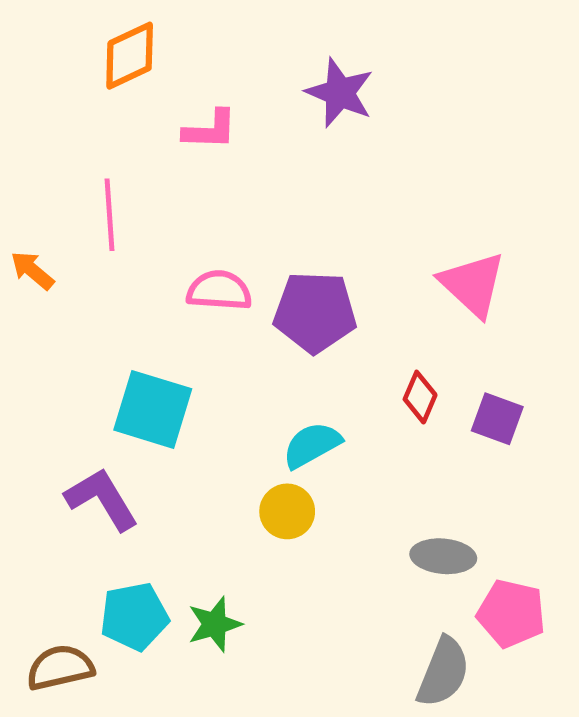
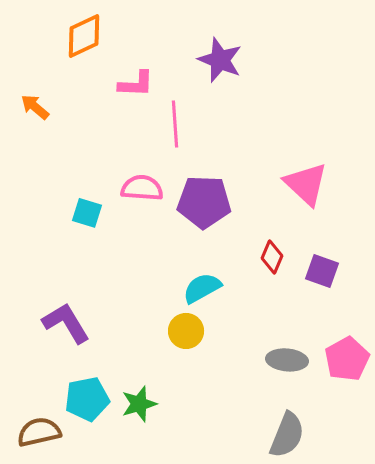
pink line: (109, 215) -> (175, 124), moved
orange arrow: (32, 270) -> (35, 107), moved
cyan square: (153, 409) -> (87, 213), moved, size x0.6
pink pentagon: (511, 613) -> (347, 359), moved, turned 30

